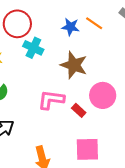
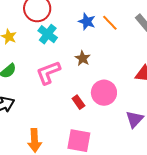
brown star: (74, 65) -> (83, 58), size x0.6
pink L-shape: (51, 100) -> (48, 73), moved, turned -40

